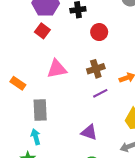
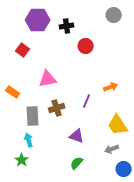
red square: (42, 31) -> (23, 50), moved
brown cross: (96, 69) -> (57, 108), moved
purple line: (100, 93) -> (87, 101), turned -40

